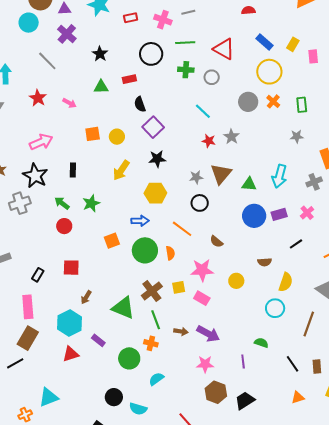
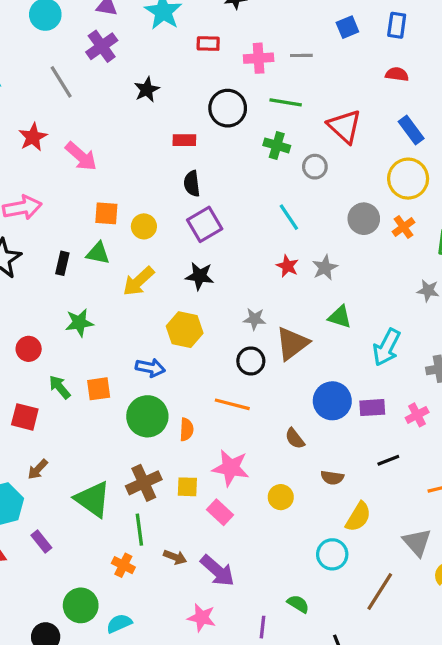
pink cross: (163, 20) -> (259, 58), turned -36
green triangle: (101, 87) -> (98, 253), moved
pink arrow: (69, 103) -> (81, 156), size x1.5
brown triangle: (221, 174) -> (292, 343), moved
green triangle: (249, 184) -> (340, 317), moved
green arrow: (62, 203) -> (60, 387), moved
orange line: (182, 229) -> (232, 404), moved, turned -35
brown semicircle: (216, 242) -> (295, 438), moved
green circle: (129, 358) -> (81, 605), moved

